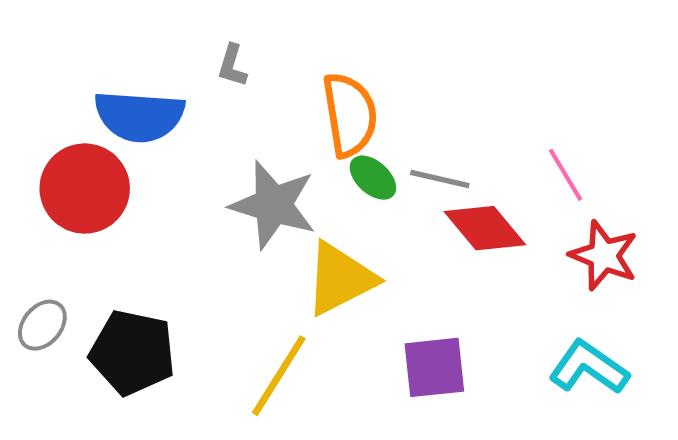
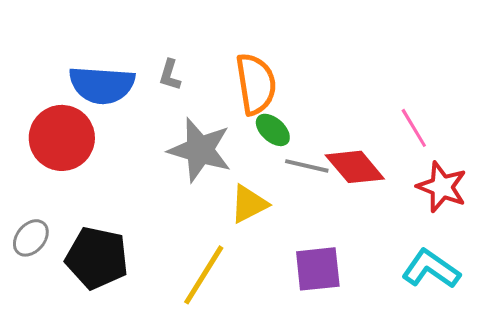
gray L-shape: (232, 66) -> (170, 75), moved
gray line: (440, 179) -> (307, 166), moved
yellow triangle: (340, 279) -> (249, 204), size x0.7

